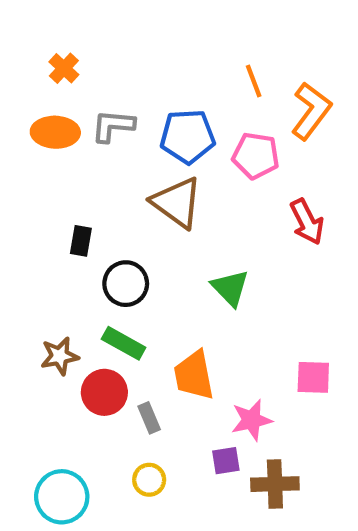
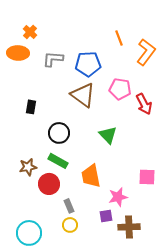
orange ellipse: (55, 132) -> (18, 53), moved
pink pentagon: (256, 156) -> (120, 89), moved
black rectangle: (81, 241) -> (31, 107), moved
gray rectangle: (149, 418) -> (69, 206), moved

